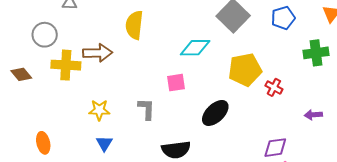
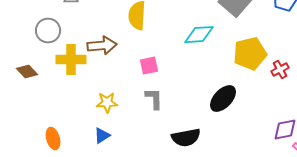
pink square: (176, 83) -> (149, 66), moved
red cross: (274, 87) -> (280, 70), turned 36
blue triangle: (104, 143) -> (102, 136), moved, turned 30

